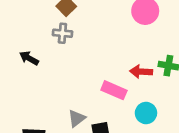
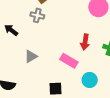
red arrow: (141, 72) -> (85, 42), moved, turned -91
gray triangle: (77, 118) -> (31, 56), moved

